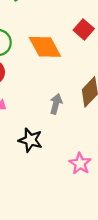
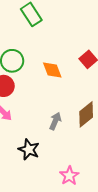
orange diamond: (45, 47) -> (52, 70), size x0.7

